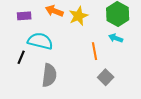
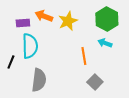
purple rectangle: (24, 16) -> (23, 23), moved
cyan semicircle: (40, 41) -> (30, 46), turned 75

